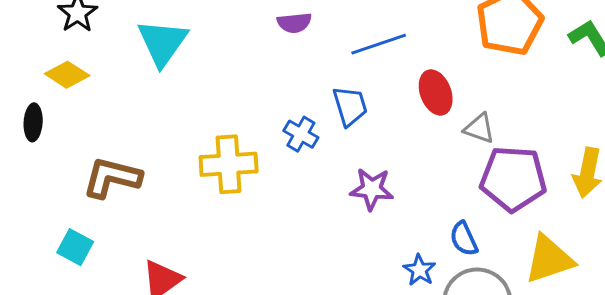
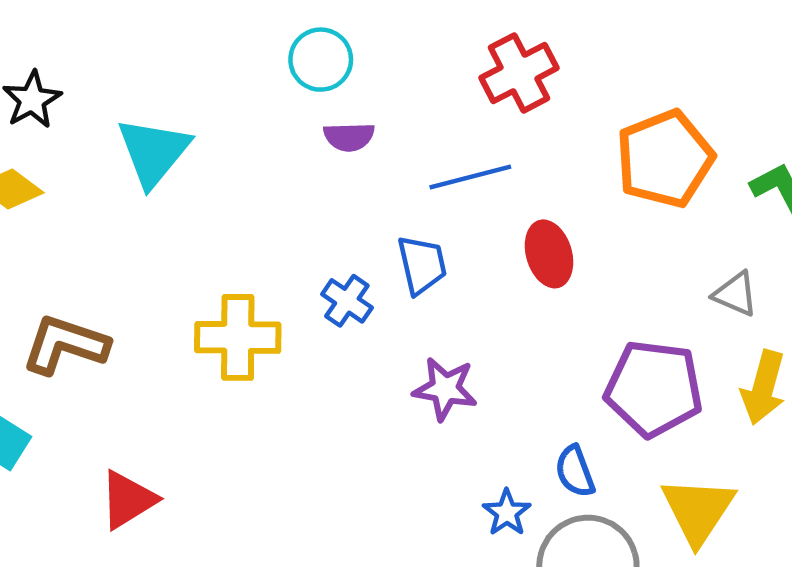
gray triangle: (479, 128) -> (735, 294), moved
yellow triangle: (549, 259) -> (698, 510), turned -42

